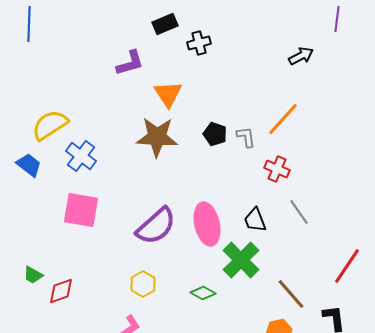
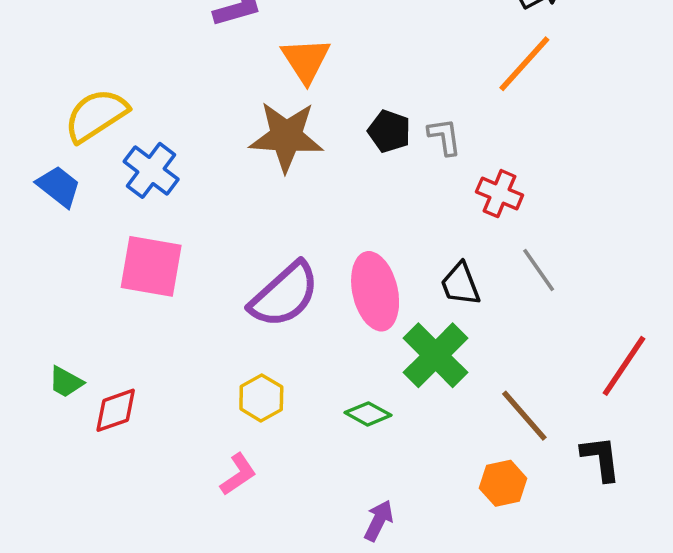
orange line: (283, 119) -> (524, 64), moved

